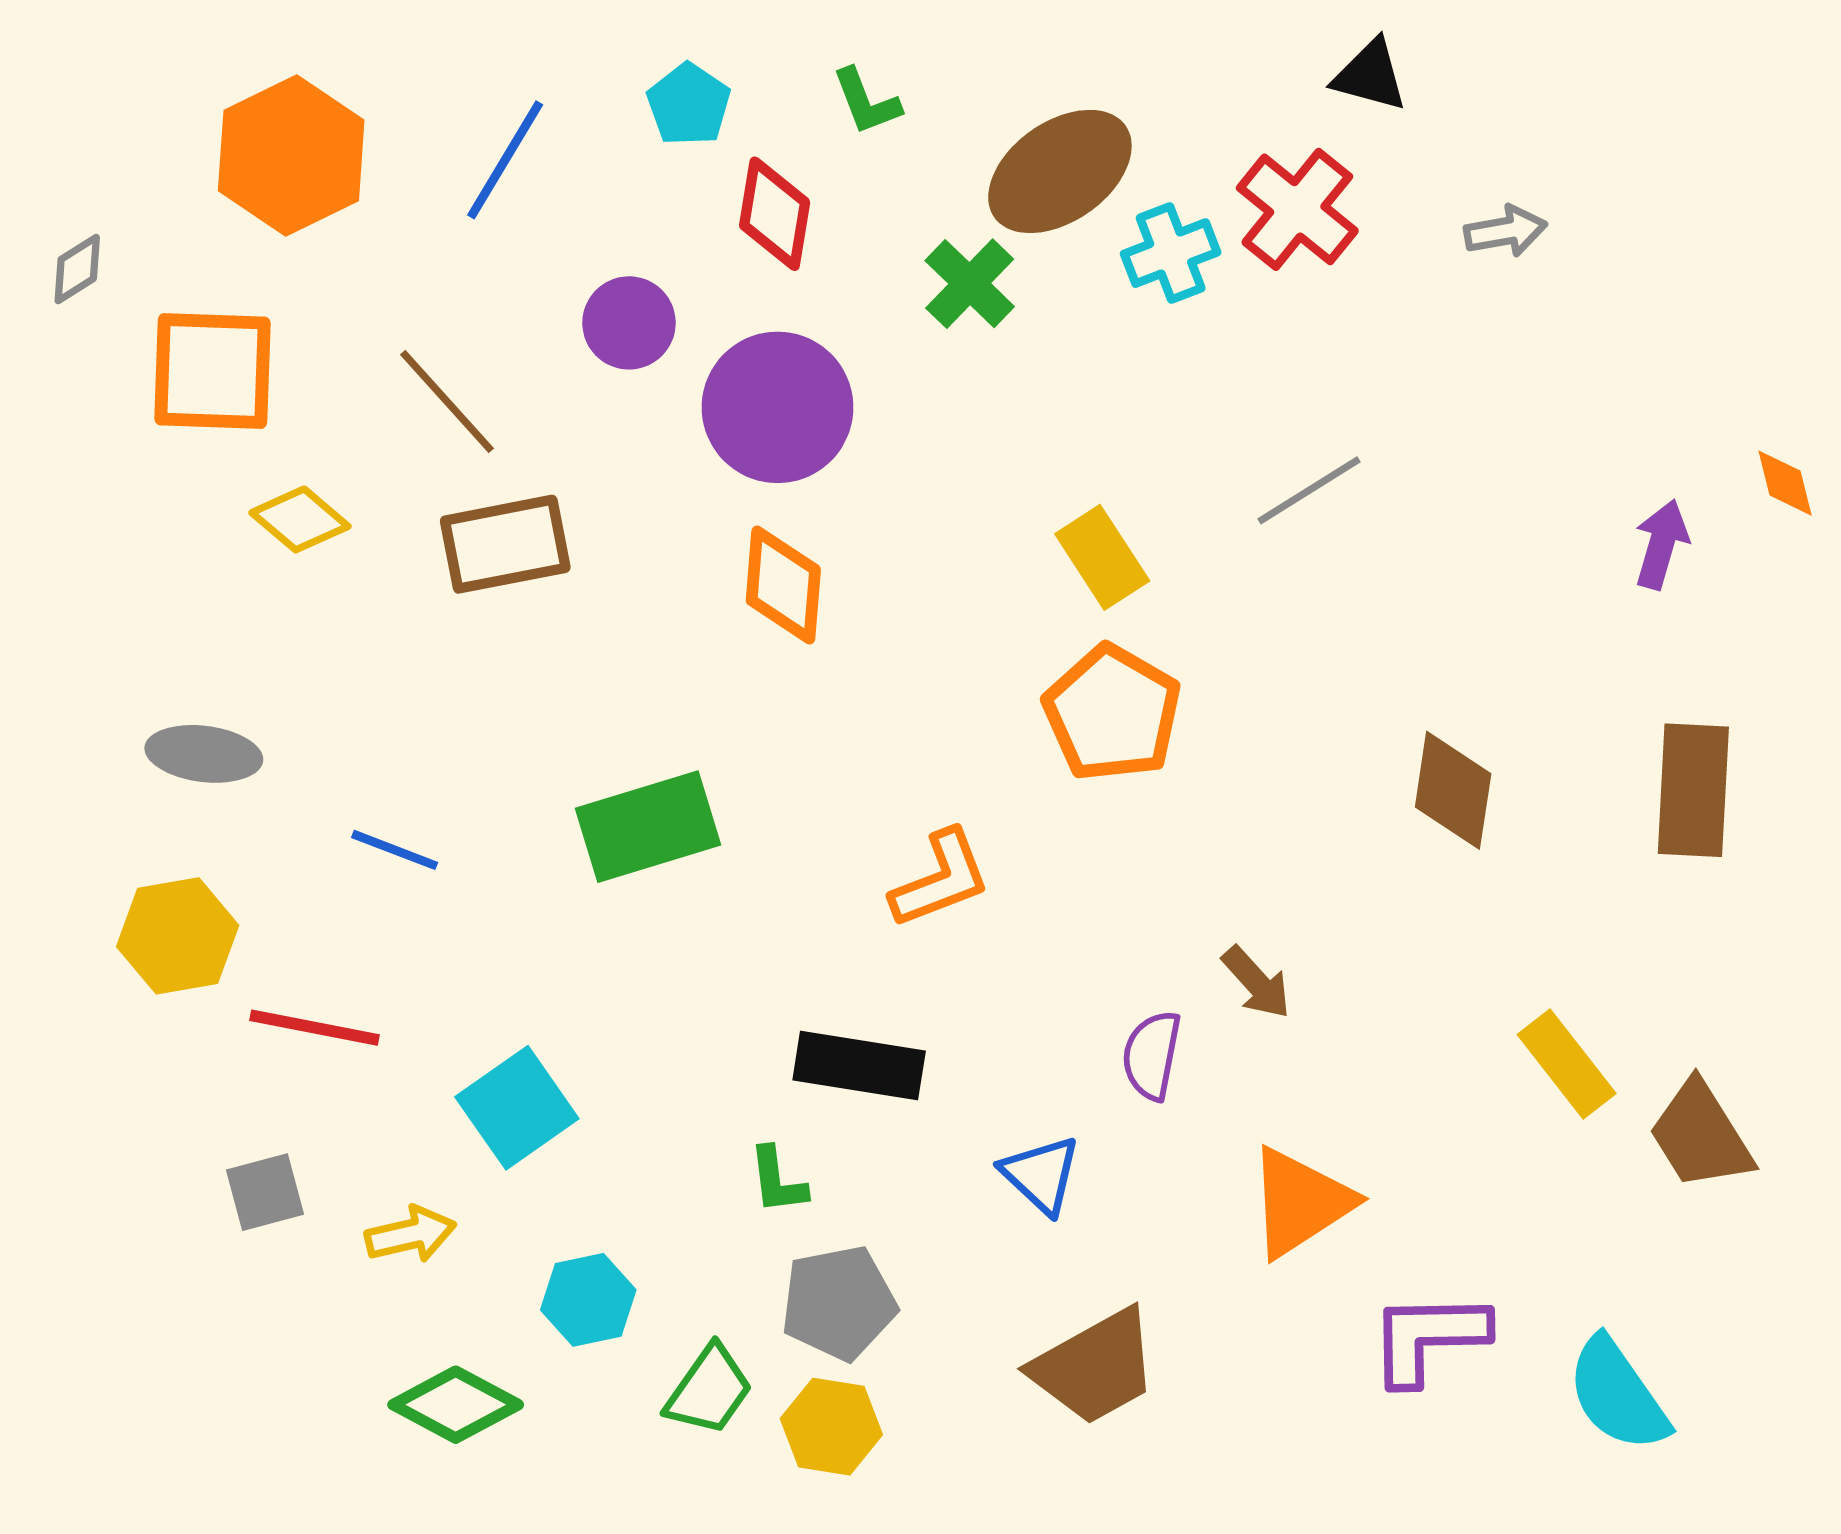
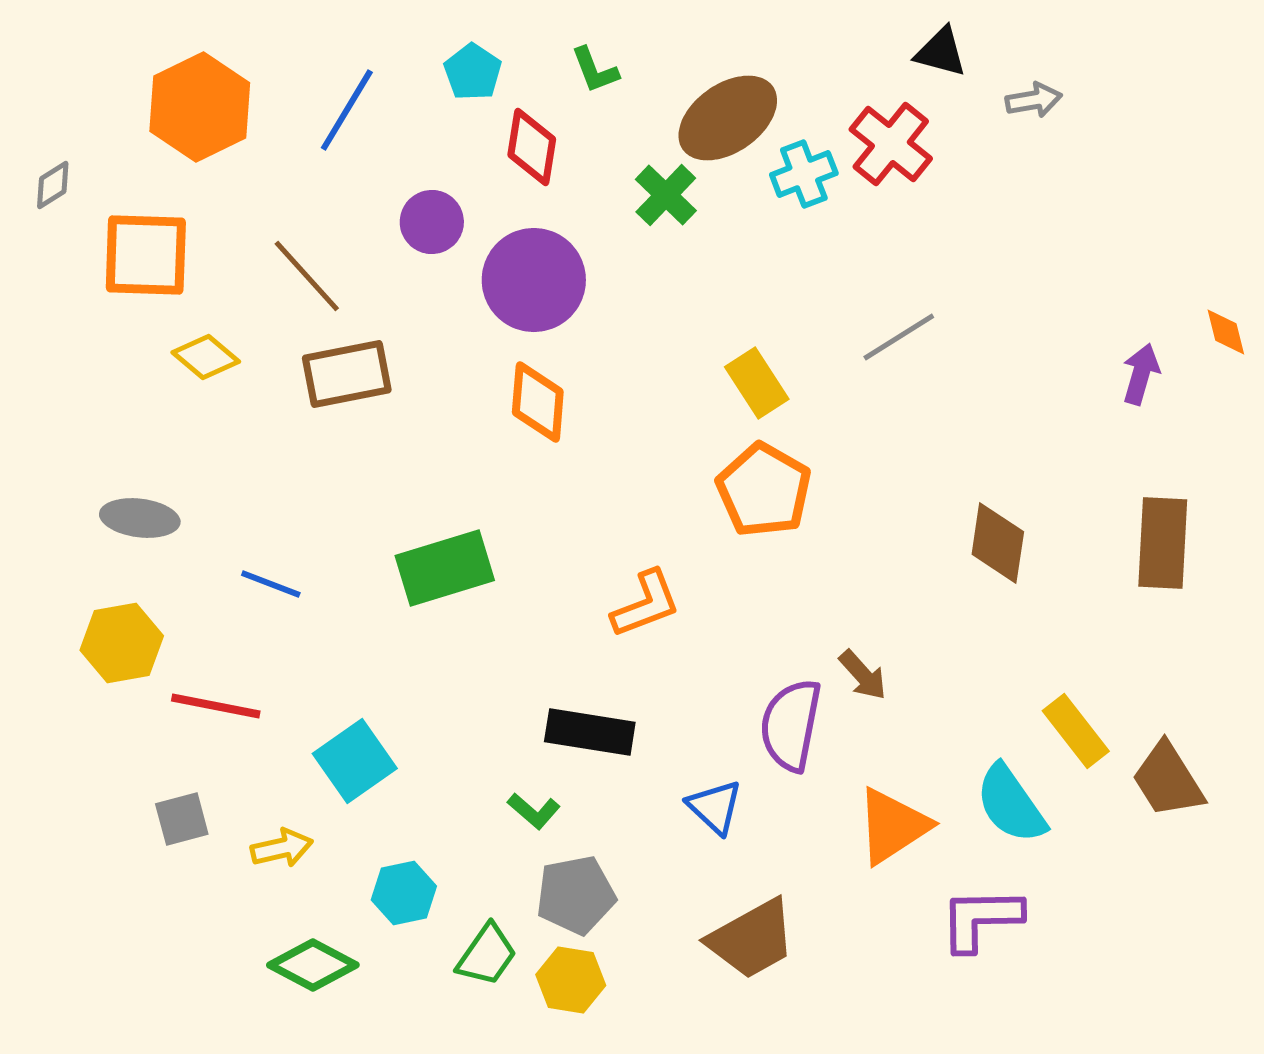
gray arrow: (1506, 231) -> (1034, 100), moved
purple semicircle: (1152, 1055) -> (791, 725), size x1.5
green L-shape: (778, 1181) -> (534, 811), turned -42
cyan semicircle: (1618, 1395) -> (1011, 804), moved

